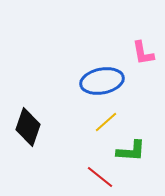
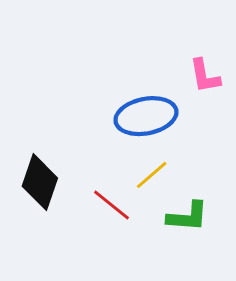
red line: (100, 177) -> (112, 205), moved

